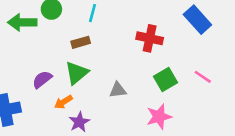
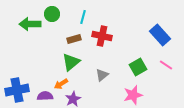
blue rectangle: (197, 20) -> (160, 35), moved
red cross: (150, 38) -> (102, 36), moved
purple semicircle: (42, 79) -> (45, 96), moved, turned 35
gray triangle: (118, 90) -> (102, 75), turned -32

